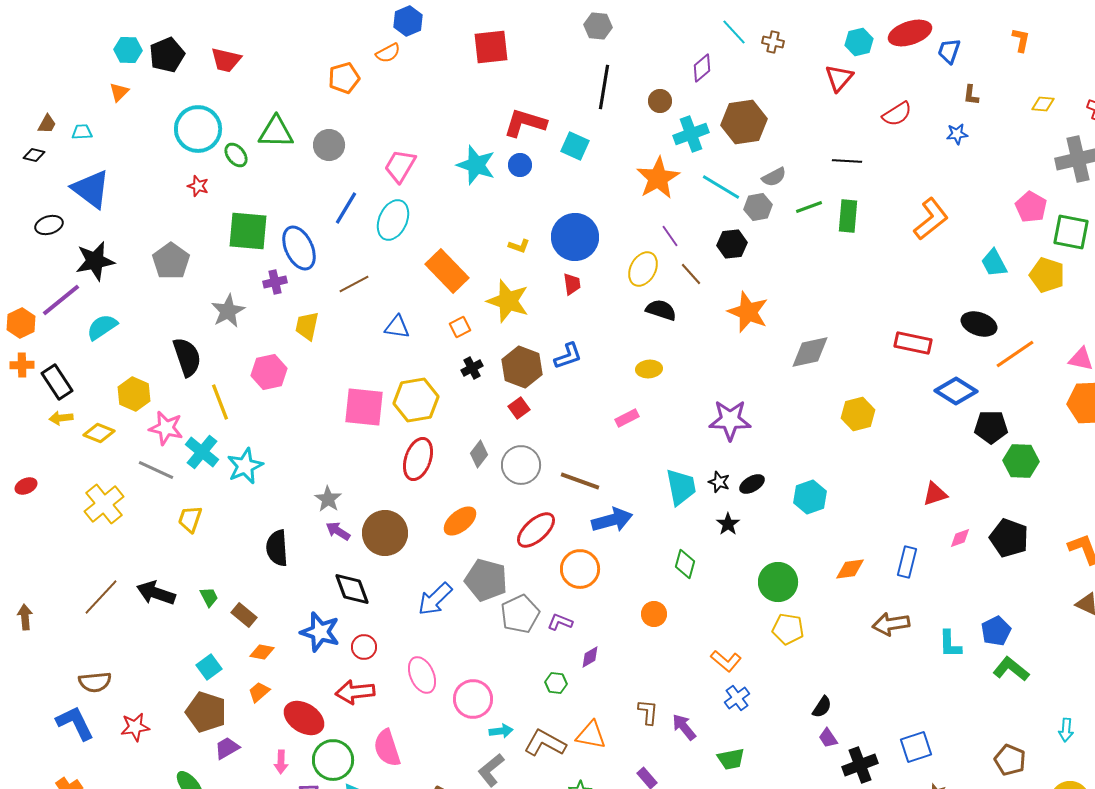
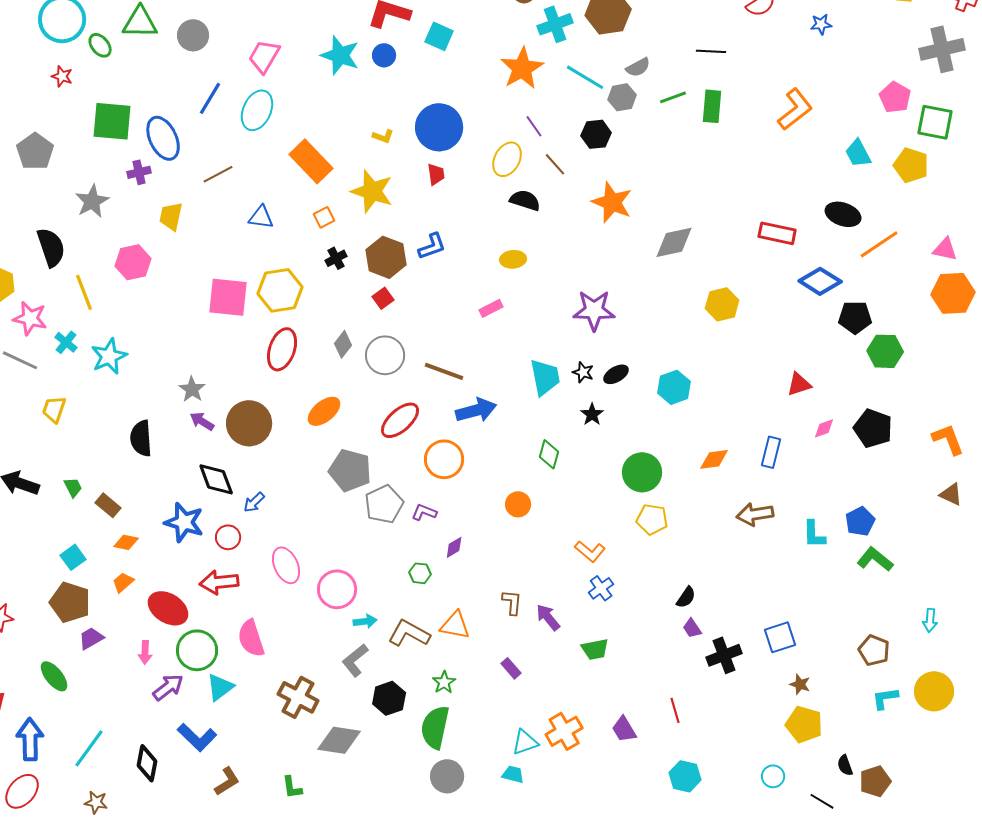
cyan cross: (202, 452) -> (66, 342), size x0.7
blue arrow: (435, 599) -> (254, 502), moved, size x0.6

